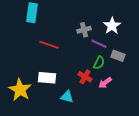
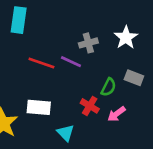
purple line: (99, 44) -> (71, 62), moved
cyan triangle: (67, 97) -> (66, 133), turned 32

